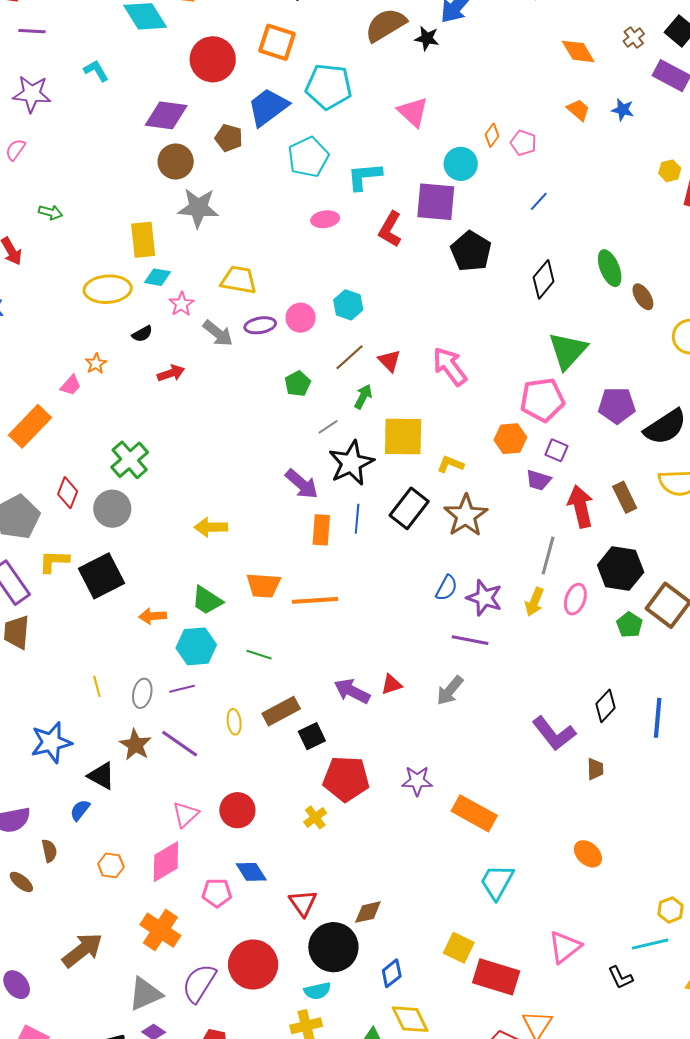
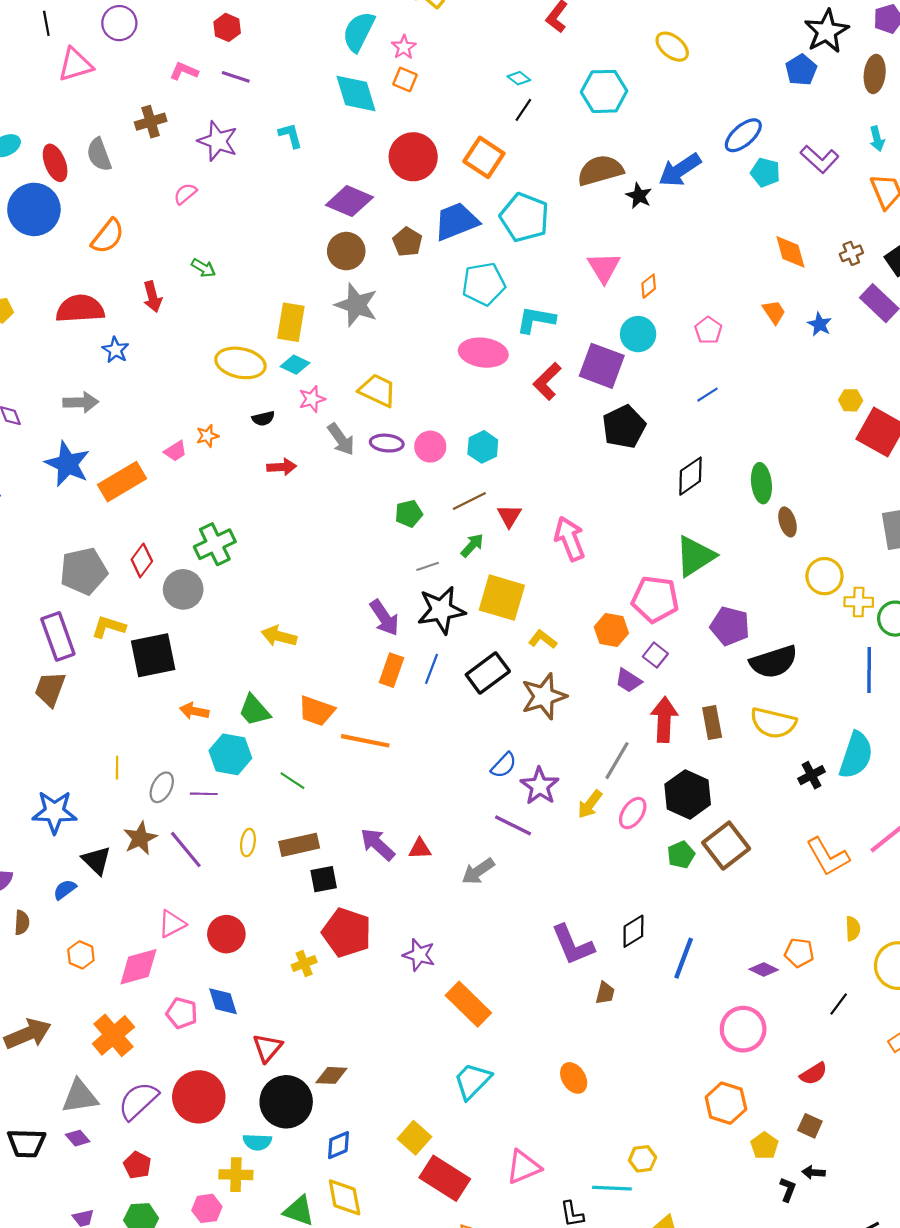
orange diamond: (492, 135) -> (649, 286), moved
pink ellipse: (325, 219) -> (483, 353), size x1.6

